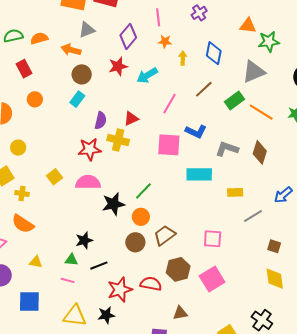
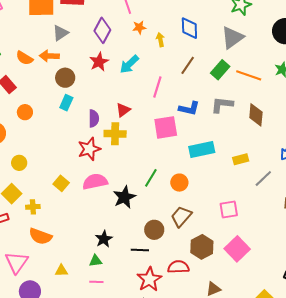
orange semicircle: (39, 38) -> (24, 58), moved, turned -120
gray L-shape: (227, 149) -> (222, 105), moved
orange circle: (141, 217) -> (179, 183), moved
black line: (99, 266) -> (140, 250), moved, turned 36

